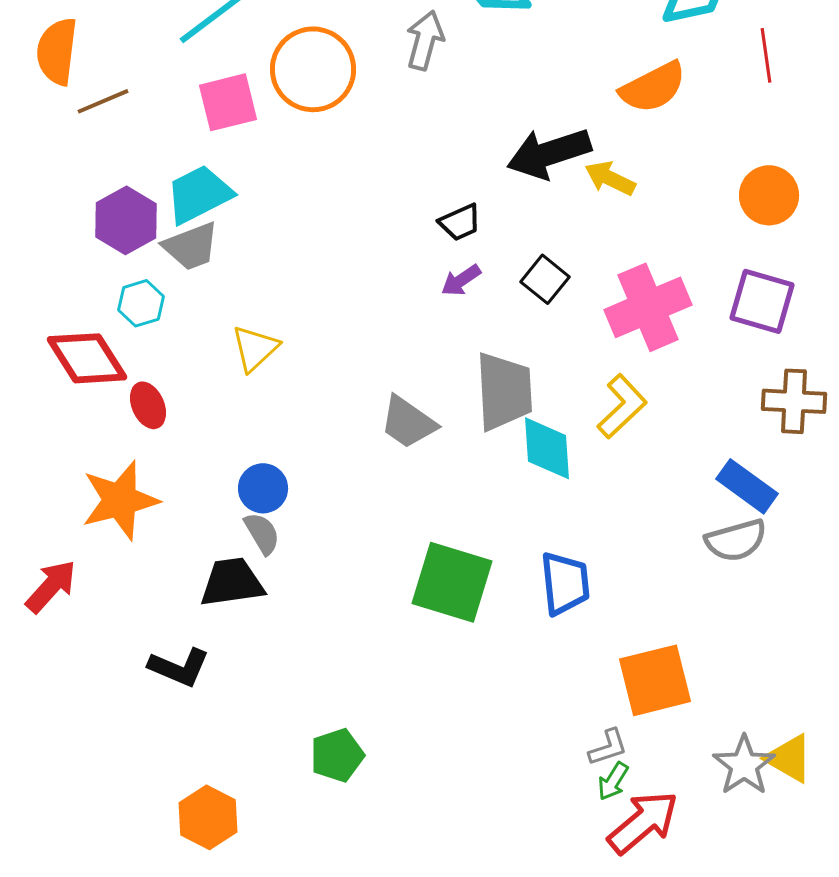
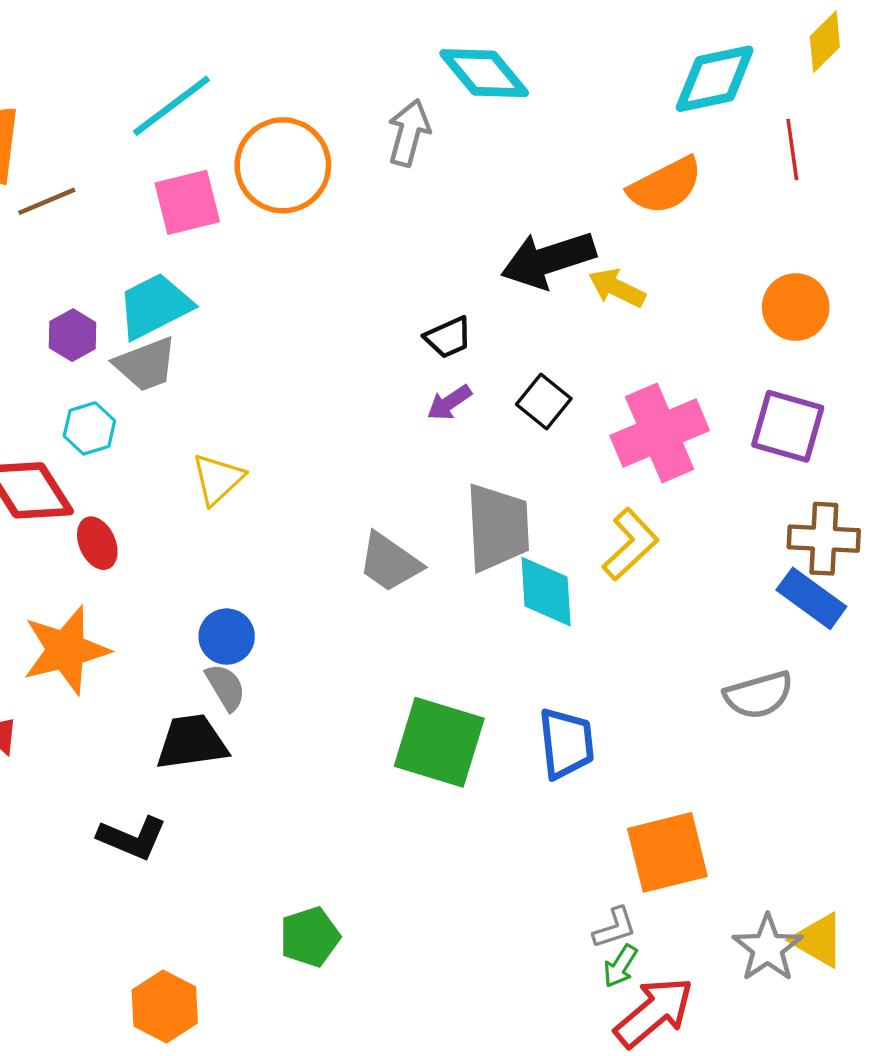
purple hexagon: (126, 220) -> (73, 335), size x0.7
blue rectangle: (747, 486) -> (811, 598), moved

